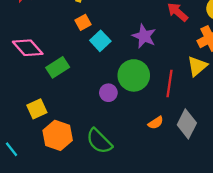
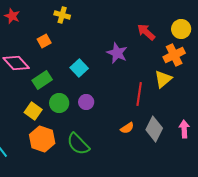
orange square: (83, 22) -> (44, 41), moved
cyan square: (100, 41) -> (79, 68), moved
green circle: (134, 75) -> (59, 103), moved, size x0.7
yellow square: (37, 109) -> (33, 111), moved, turned -30

